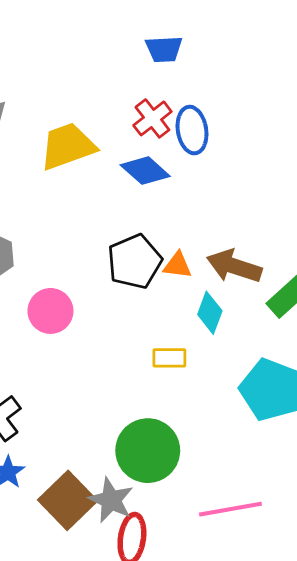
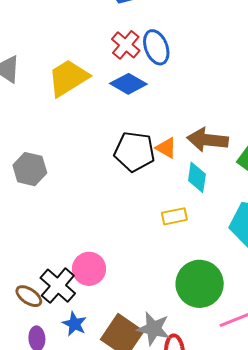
black pentagon: (135, 262) -> (134, 152), turned -30
orange triangle: (177, 265) -> (166, 148), turned 35
pink circle: (50, 311) -> (89, 269), moved
green circle: (148, 451) -> (200, 284), moved

